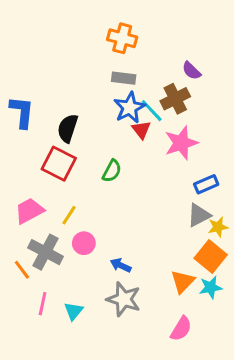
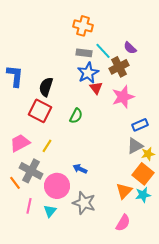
cyan line: (152, 111) -> (103, 51), moved
pink circle: (84, 243) -> (57, 186), moved, size x1.6
blue arrow: (121, 265) -> (80, 169), moved

